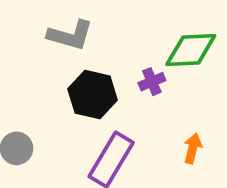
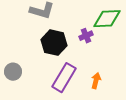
orange arrow: (193, 148) -> (96, 81), moved

